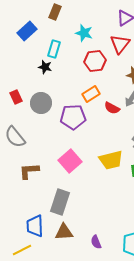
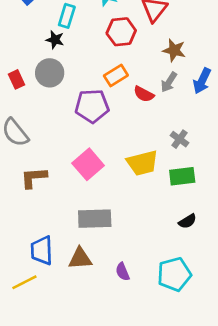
gray circle: (41, 103) -> (50, 73), moved
gray rectangle: (60, 202) -> (95, 219), moved, turned 70

